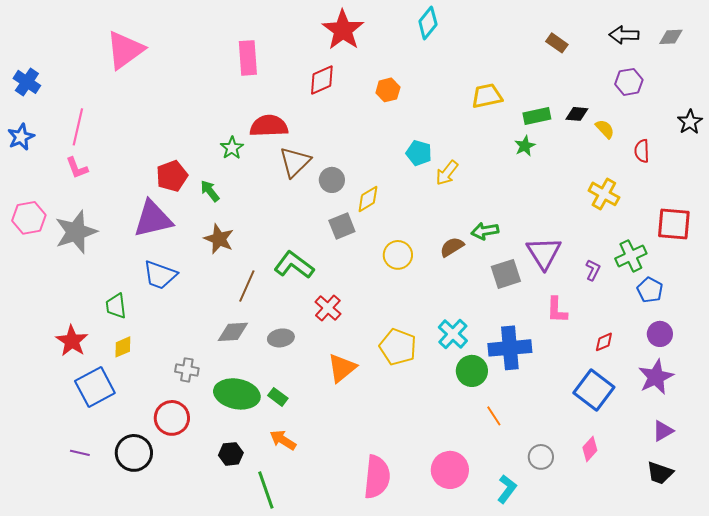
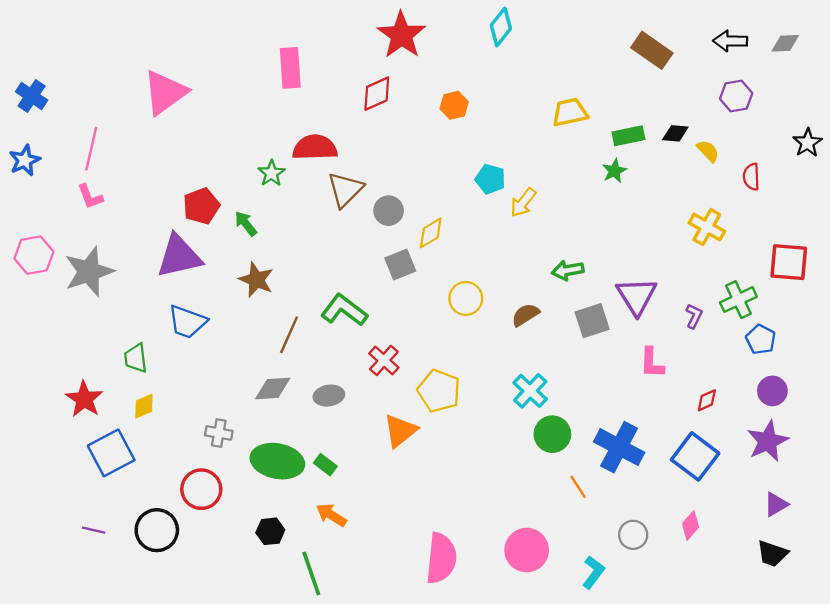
brown rectangle: (557, 43) -> (652, 50), size x1.6
pink triangle: (125, 50) -> (165, 92), moved
brown semicircle: (452, 247) -> (525, 315), moved
yellow pentagon: (398, 347) -> (439, 391), moved
blue cross: (510, 348) -> (619, 447), moved, turned 33

